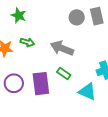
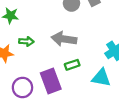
green rectangle: (64, 73) -> (72, 65), turned -40

